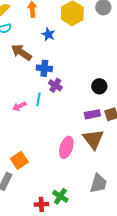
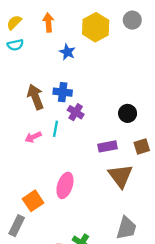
brown arrow: (21, 52) -> (35, 97), moved, turned 35
purple rectangle: (92, 114) -> (107, 146), moved
pink ellipse: (66, 147) -> (65, 185), moved

